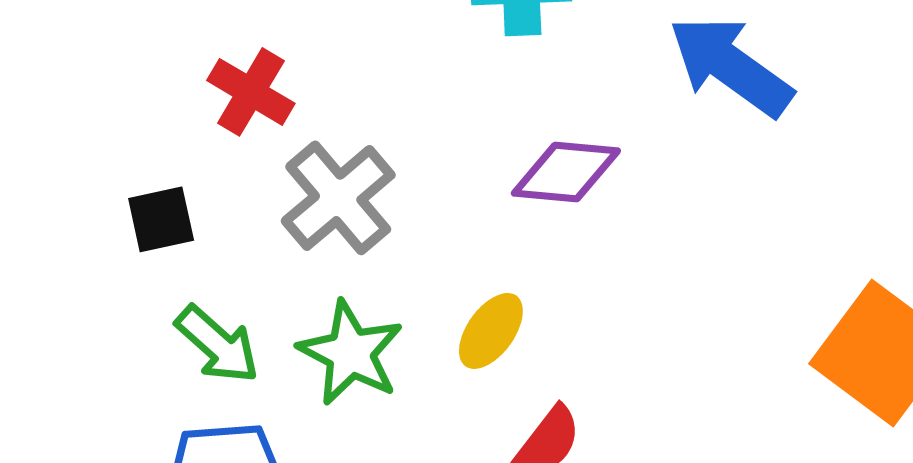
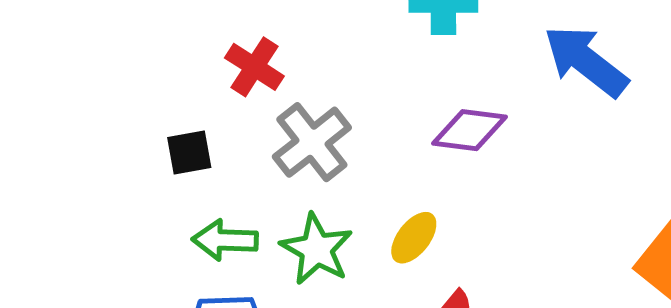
green arrow: (217, 344) -> (225, 240), turned 138

